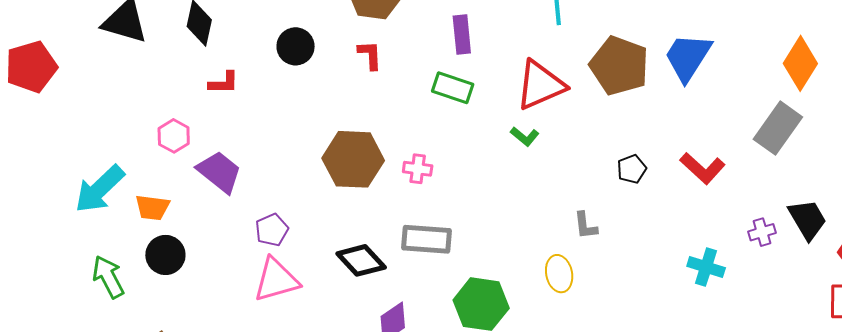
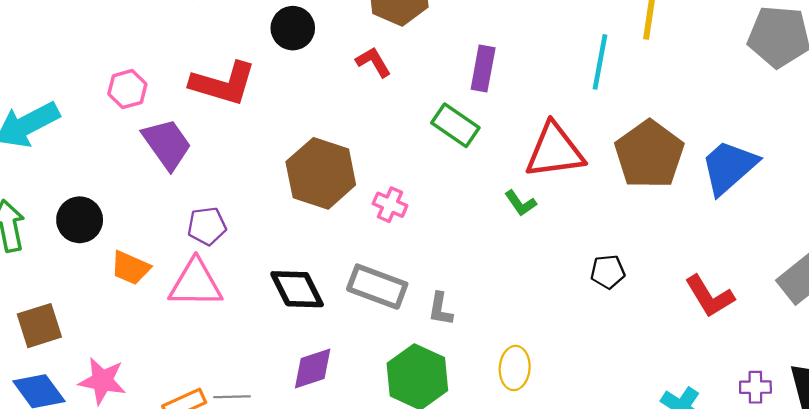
red L-shape: (370, 55) -> (373, 62), turned -44
red L-shape: (224, 83) -> (223, 84), moved, size x1.8
black pentagon: (632, 169) -> (608, 272), moved
orange trapezoid: (152, 208) -> (130, 268), moved
gray L-shape: (585, 226) -> (440, 309), moved

